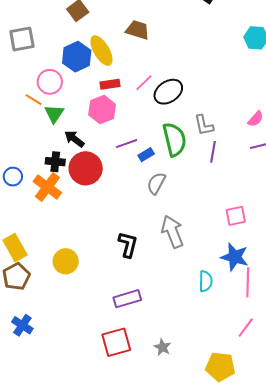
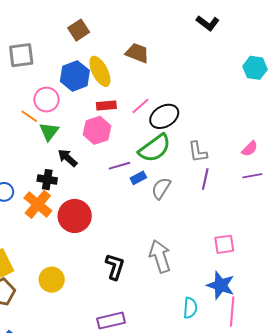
green semicircle: (174, 139) -> (155, 148), moved, turned 64
red circle: (86, 168) -> (75, 216), moved
gray semicircle: (156, 183) -> (161, 188), moved

